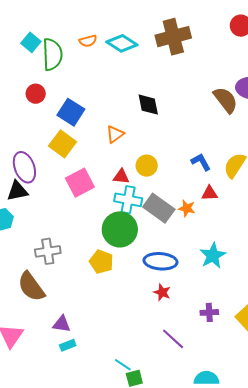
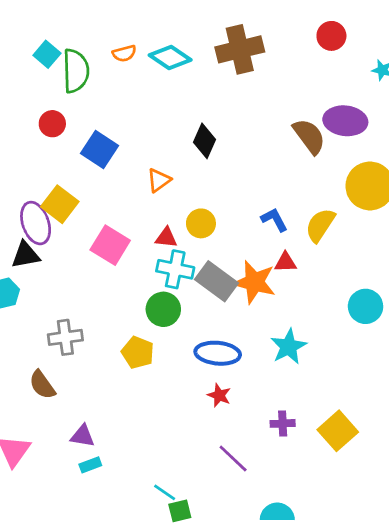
black diamond: (148, 105) -> (204, 141), turned 35
yellow square: (62, 144) -> (60, 204), moved
pink square: (80, 183) -> (110, 245), turned -32
orange star: (187, 208) -> (254, 282), size x1.8
green circle: (120, 229) -> (163, 309), size x0.7
brown semicircle: (31, 287) -> (42, 385), size x0.7

